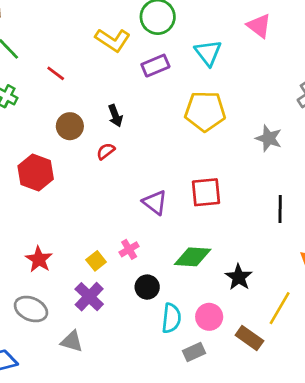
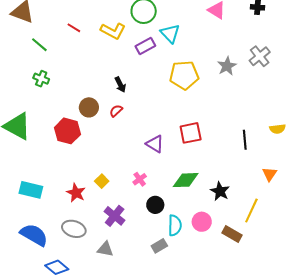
cyan triangle: (208, 53) -> (170, 33), moved
red line: (56, 73) -> (74, 28), moved
brown circle: (70, 126) -> (89, 107), moved
gray star: (269, 138) -> (227, 66), moved, turned 30
yellow square: (96, 261) -> (102, 181), moved
gray rectangle: (194, 352) -> (159, 246), moved

